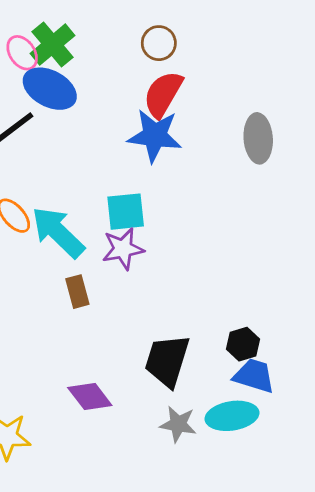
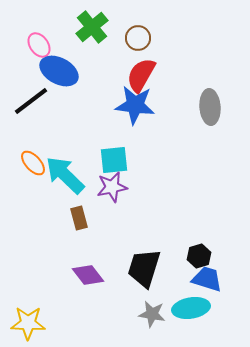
green cross: (53, 44) -> (92, 27), moved
purple diamond: (90, 397) -> (88, 275), moved

